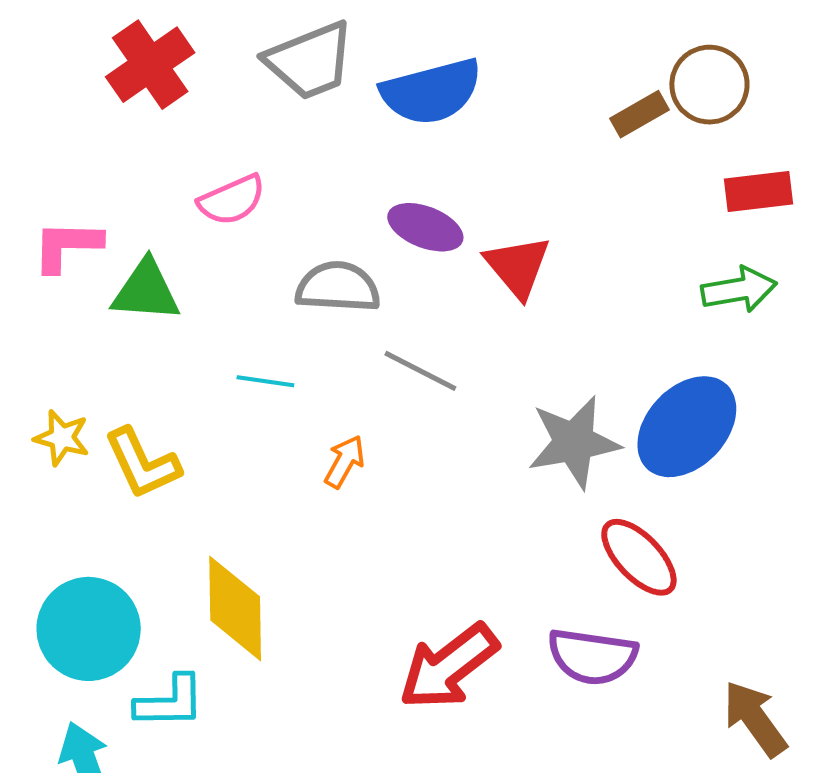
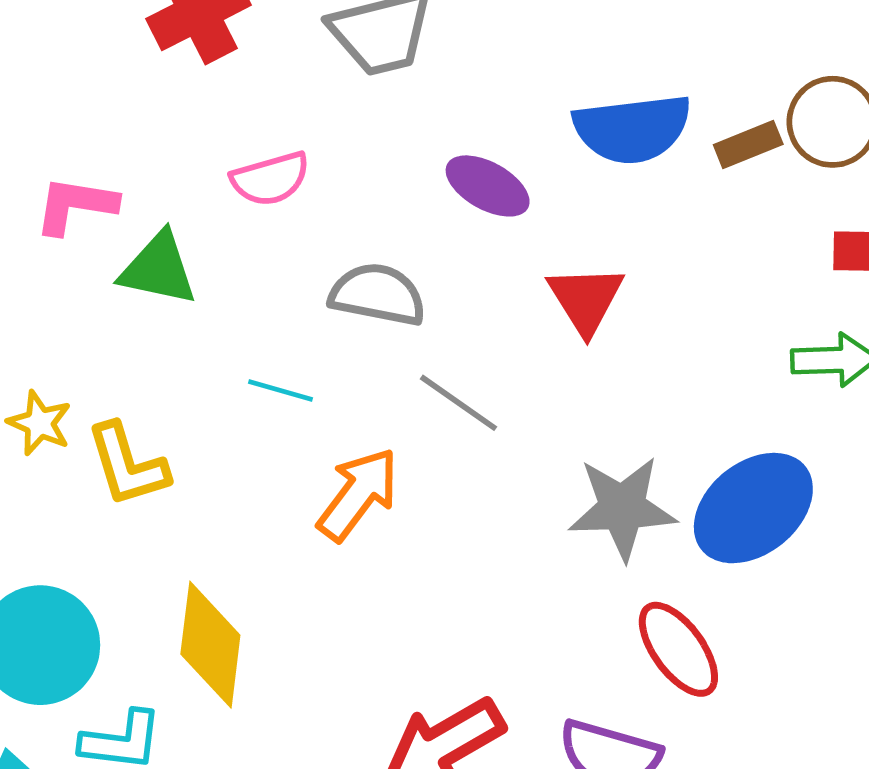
blue semicircle: (431, 92) -> (632, 129), moved
purple ellipse: (425, 227) -> (488, 186), moved
orange arrow: (345, 461) -> (358, 494), size x1.6

